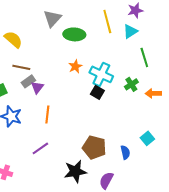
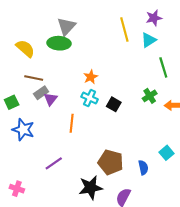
green ellipse: (74, 34) -> (59, 43), moved
cyan cross: (101, 74) -> (90, 98), moved, size x0.7
orange line: (47, 114) -> (72, 123), moved

